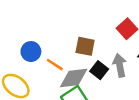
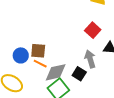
brown square: (85, 46) -> (38, 51), moved
black square: (99, 70) -> (79, 74), moved

